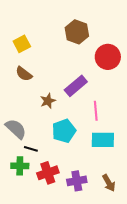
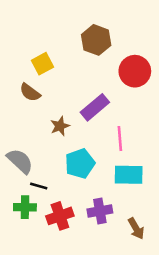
yellow square: (22, 44) -> (42, 64), moved
purple cross: (77, 181) -> (100, 211), moved

